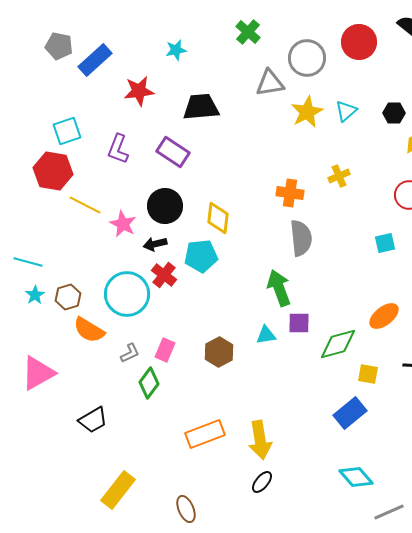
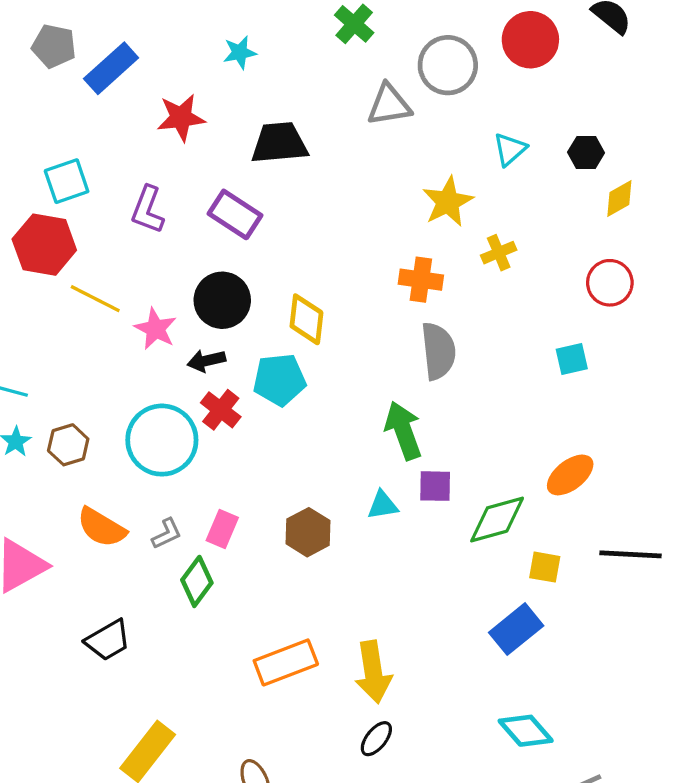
yellow star: (307, 112) -> (448, 202), moved
orange semicircle: (89, 330) -> (102, 527), moved

